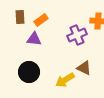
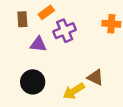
orange rectangle: (41, 20) -> (46, 12), moved
purple cross: (77, 35) -> (65, 31), moved

